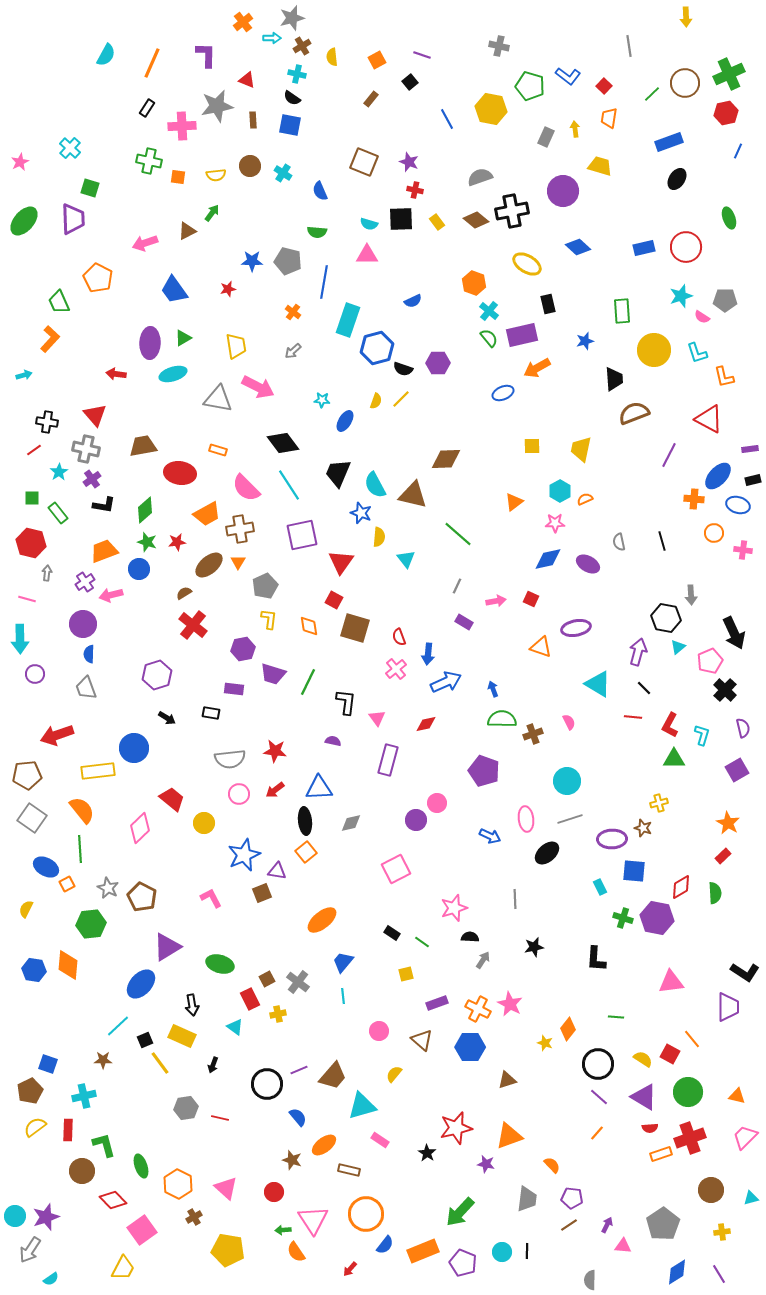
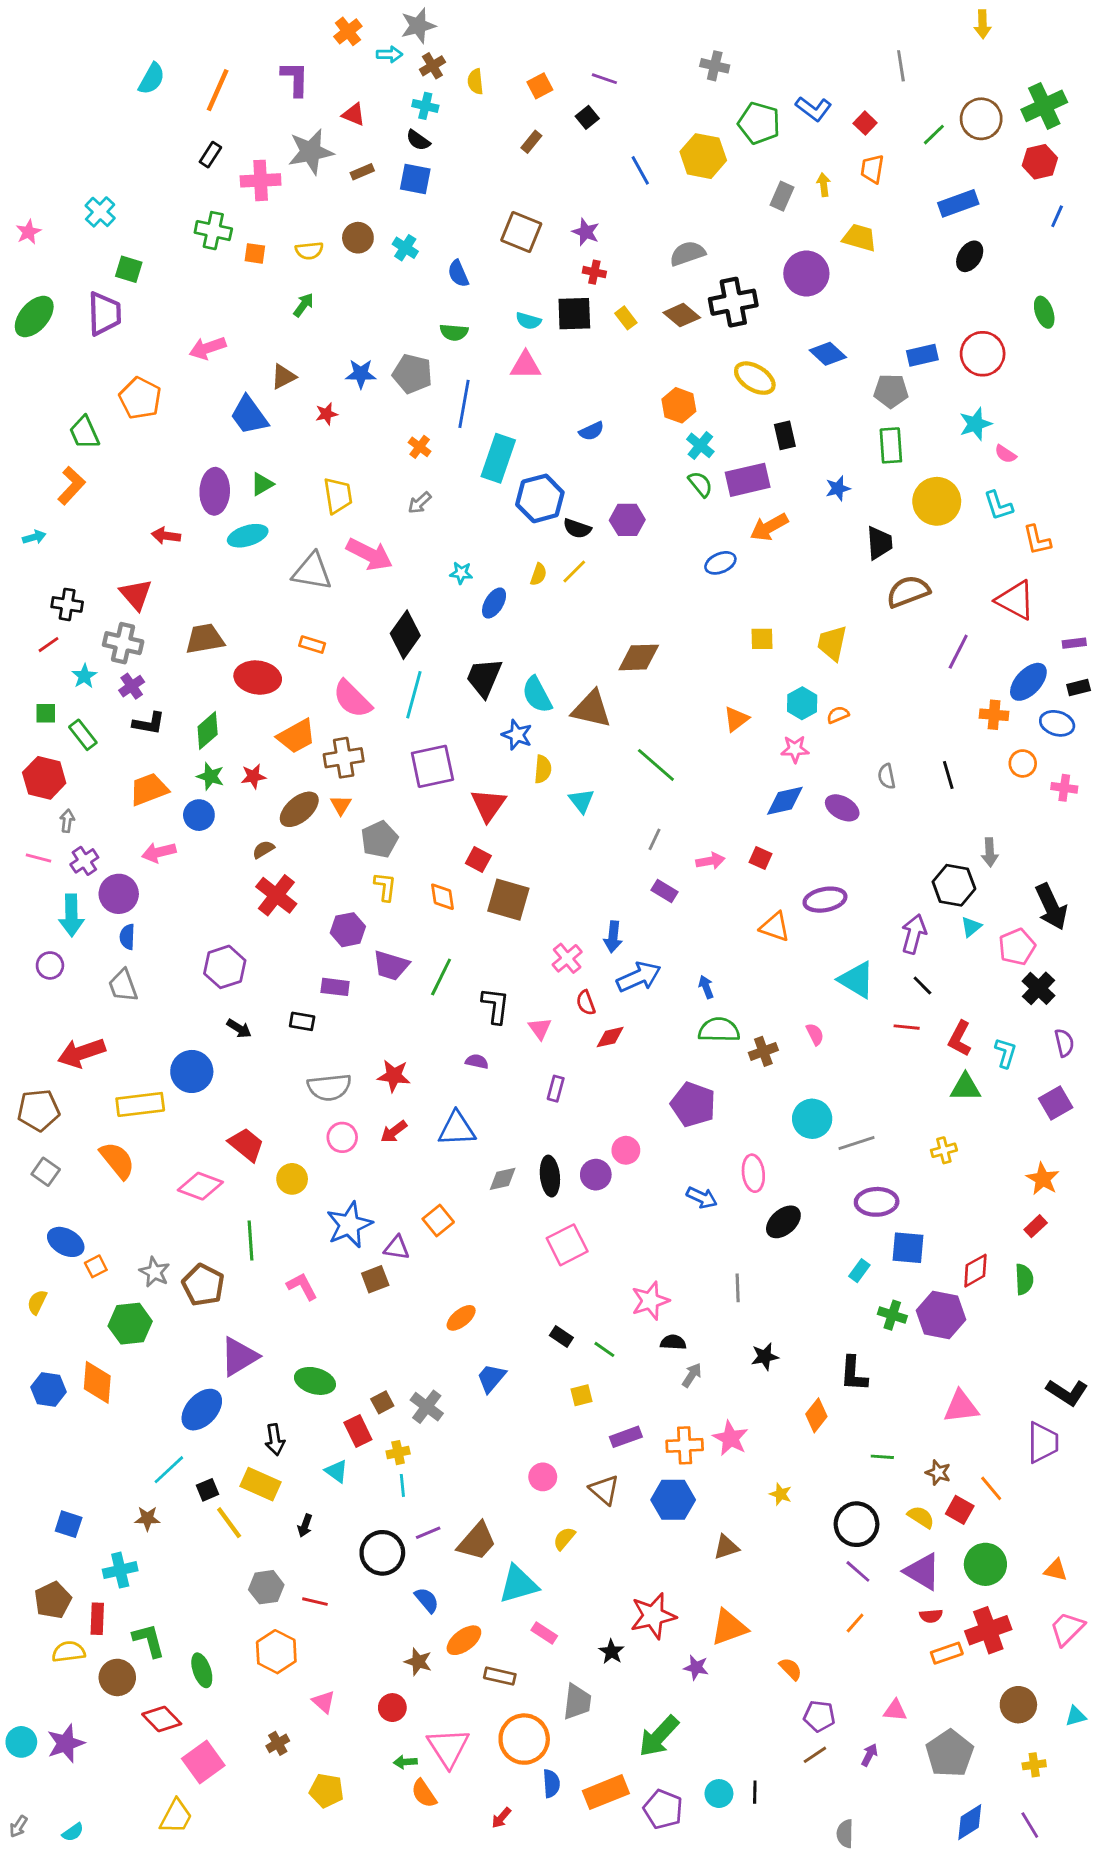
brown rectangle: (253, 120) -> (362, 172), turned 70
brown triangle: (187, 231) -> (283, 377), moved
gray pentagon: (725, 300) -> (891, 391), moved
black diamond: (283, 443) -> (405, 635), turned 72
cyan line: (289, 485) -> (414, 695), turned 48
purple cross: (85, 582) -> (84, 861), moved
red semicircle: (399, 637) -> (586, 1003), moved
cyan arrow: (20, 639) -> (71, 915), moved
purple rectangle: (388, 760) -> (556, 1089), size x0.6
gray square: (32, 818) -> (46, 1172), size x0.7
gray line: (570, 819) -> (857, 1143), moved
black ellipse: (305, 821) -> (550, 1176), moved
pink diamond: (140, 828) -> (200, 1186), turned 64
brown star: (643, 828) -> (938, 1473), moved
green line: (80, 849) -> (251, 1241), moved
cyan rectangle: (600, 887) -> (859, 1271), turned 63
orange ellipse: (322, 920) -> (461, 1318), size x0.7
cyan line: (343, 996) -> (402, 1485), moved
orange cross: (478, 1009) -> (685, 1445), turned -30
orange diamond: (568, 1029) -> (816, 1415), moved
brown pentagon: (30, 1091) -> (53, 1600), moved
yellow semicircle: (35, 1127) -> (69, 1652), moved, turned 30
orange hexagon: (178, 1184) -> (276, 1652), moved
pink triangle: (226, 1188) -> (324, 1702), size x0.7
gray trapezoid: (527, 1199) -> (577, 1702), moved
blue semicircle: (385, 1245) -> (551, 1783), turned -42
pink triangle: (623, 1246) -> (895, 1710), moved
gray arrow: (30, 1250) -> (18, 1826), moved, size x0.6
yellow pentagon: (228, 1250) -> (326, 1791), size x0.7

